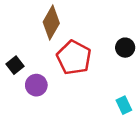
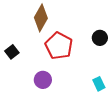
purple circle: (36, 85) -> (43, 80), moved

